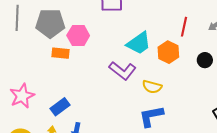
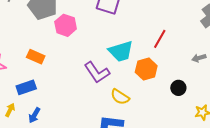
red line: (184, 27) -> (160, 39), moved
orange rectangle: (60, 53) -> (36, 57), moved

